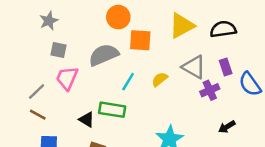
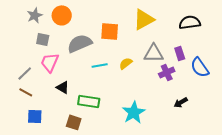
orange circle: (118, 17) -> (62, 15), moved
black semicircle: (223, 29) -> (190, 22), moved
gray triangle: (194, 67) -> (154, 53), turned -30
cyan line: (128, 82) -> (100, 65), turned 49
green rectangle: (112, 110) -> (89, 101), moved
black triangle: (87, 119) -> (63, 87), moved

